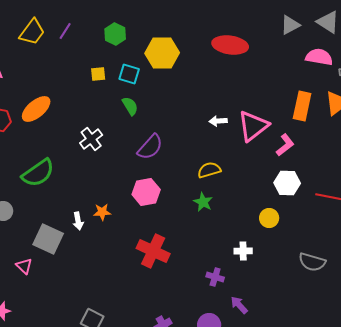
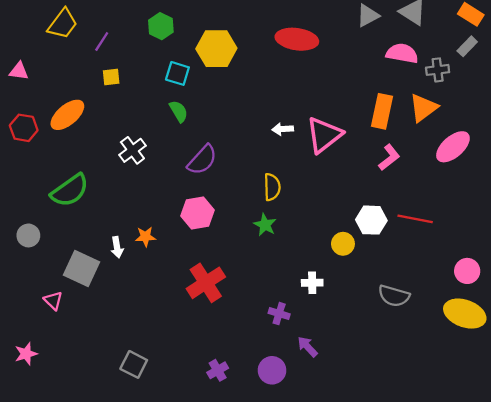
purple line: (65, 31) -> (102, 42), moved
yellow square: (98, 74) -> (111, 77), moved
pink L-shape: (285, 145) -> (389, 157), moved
yellow semicircle: (209, 170) -> (272, 187), turned 105
white hexagon: (287, 183) -> (371, 220), moved
red cross: (153, 251) -> (206, 283), turned 32

